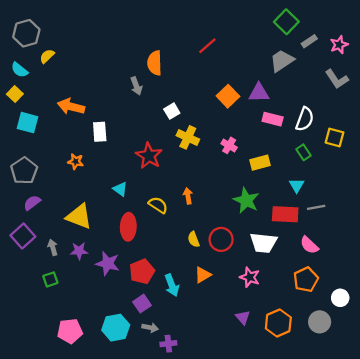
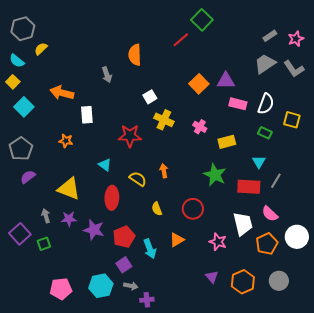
green square: (286, 22) -> (202, 20), moved
gray trapezoid: (282, 61) -> (265, 64), moved
gray arrow: (136, 86) -> (107, 75), moved
cyan square: (27, 123) -> (24, 107), turned 30
green rectangle: (304, 152) -> (265, 133), turned -32
red star: (149, 156) -> (130, 136), turned -30
gray line: (316, 207) -> (276, 181), turned -49
purple square: (23, 236) -> (20, 234), moved
yellow semicircle: (194, 239) -> (157, 209), moved
white trapezoid: (263, 243) -> (243, 224), moved, turned -110
white circle: (340, 298) -> (297, 237), moved, size x1.5

